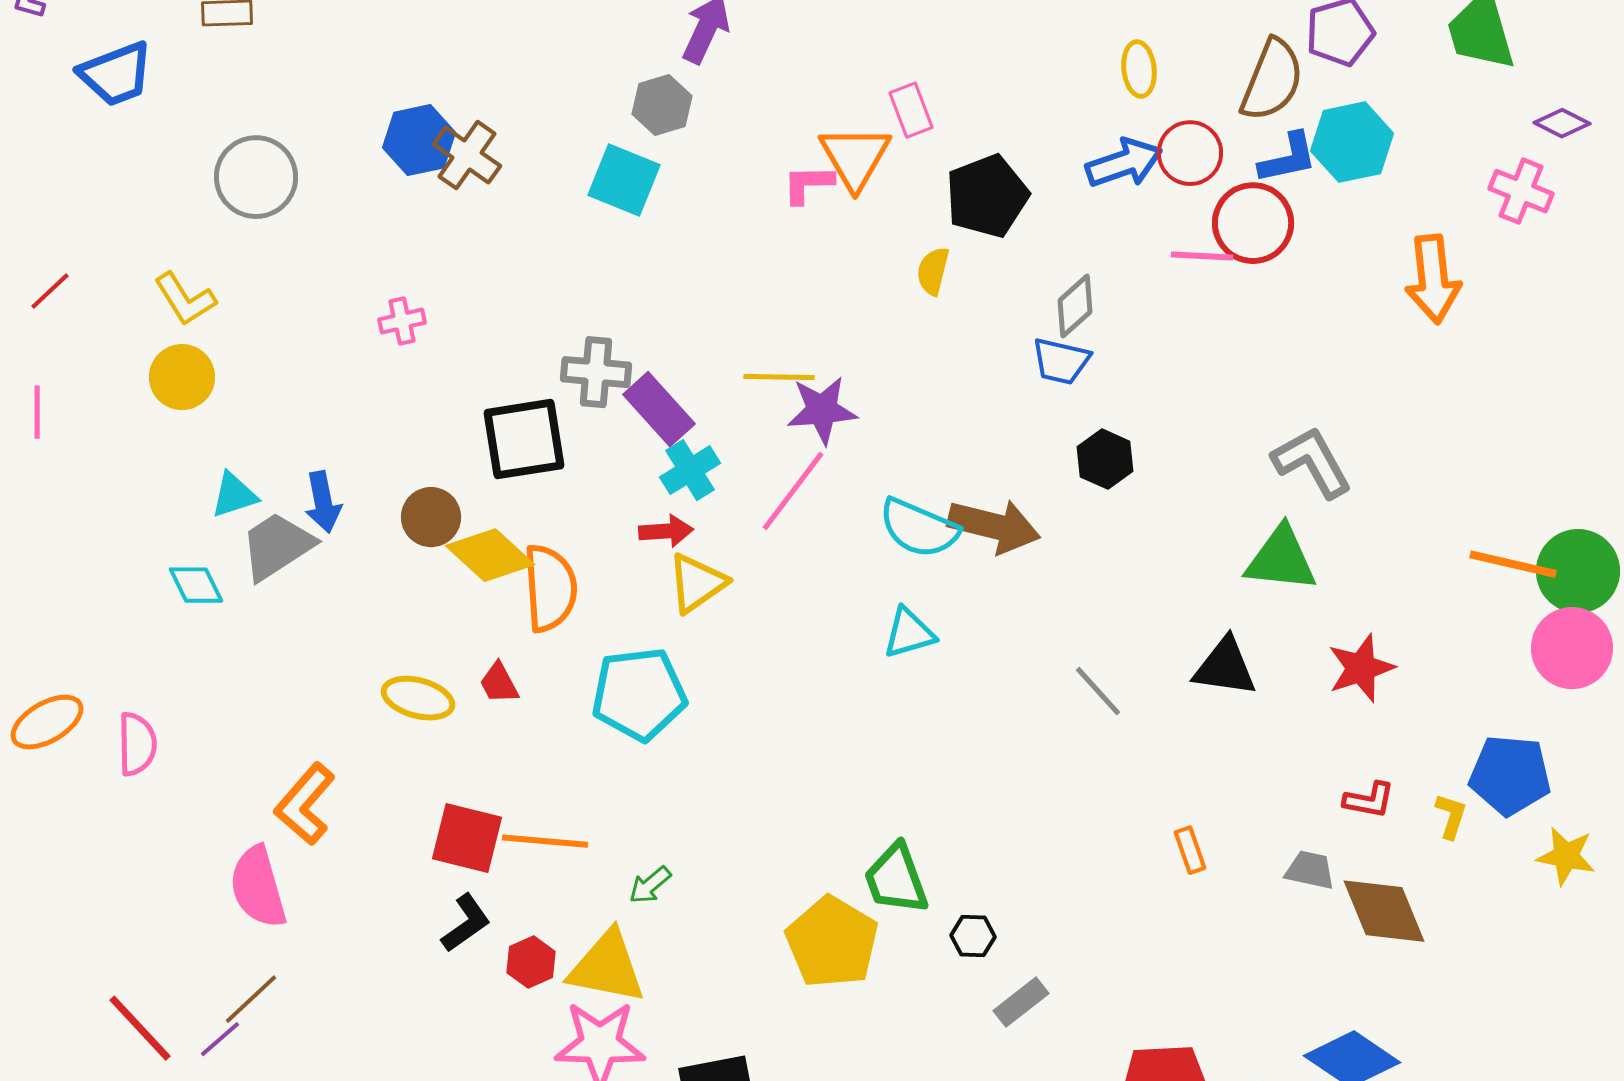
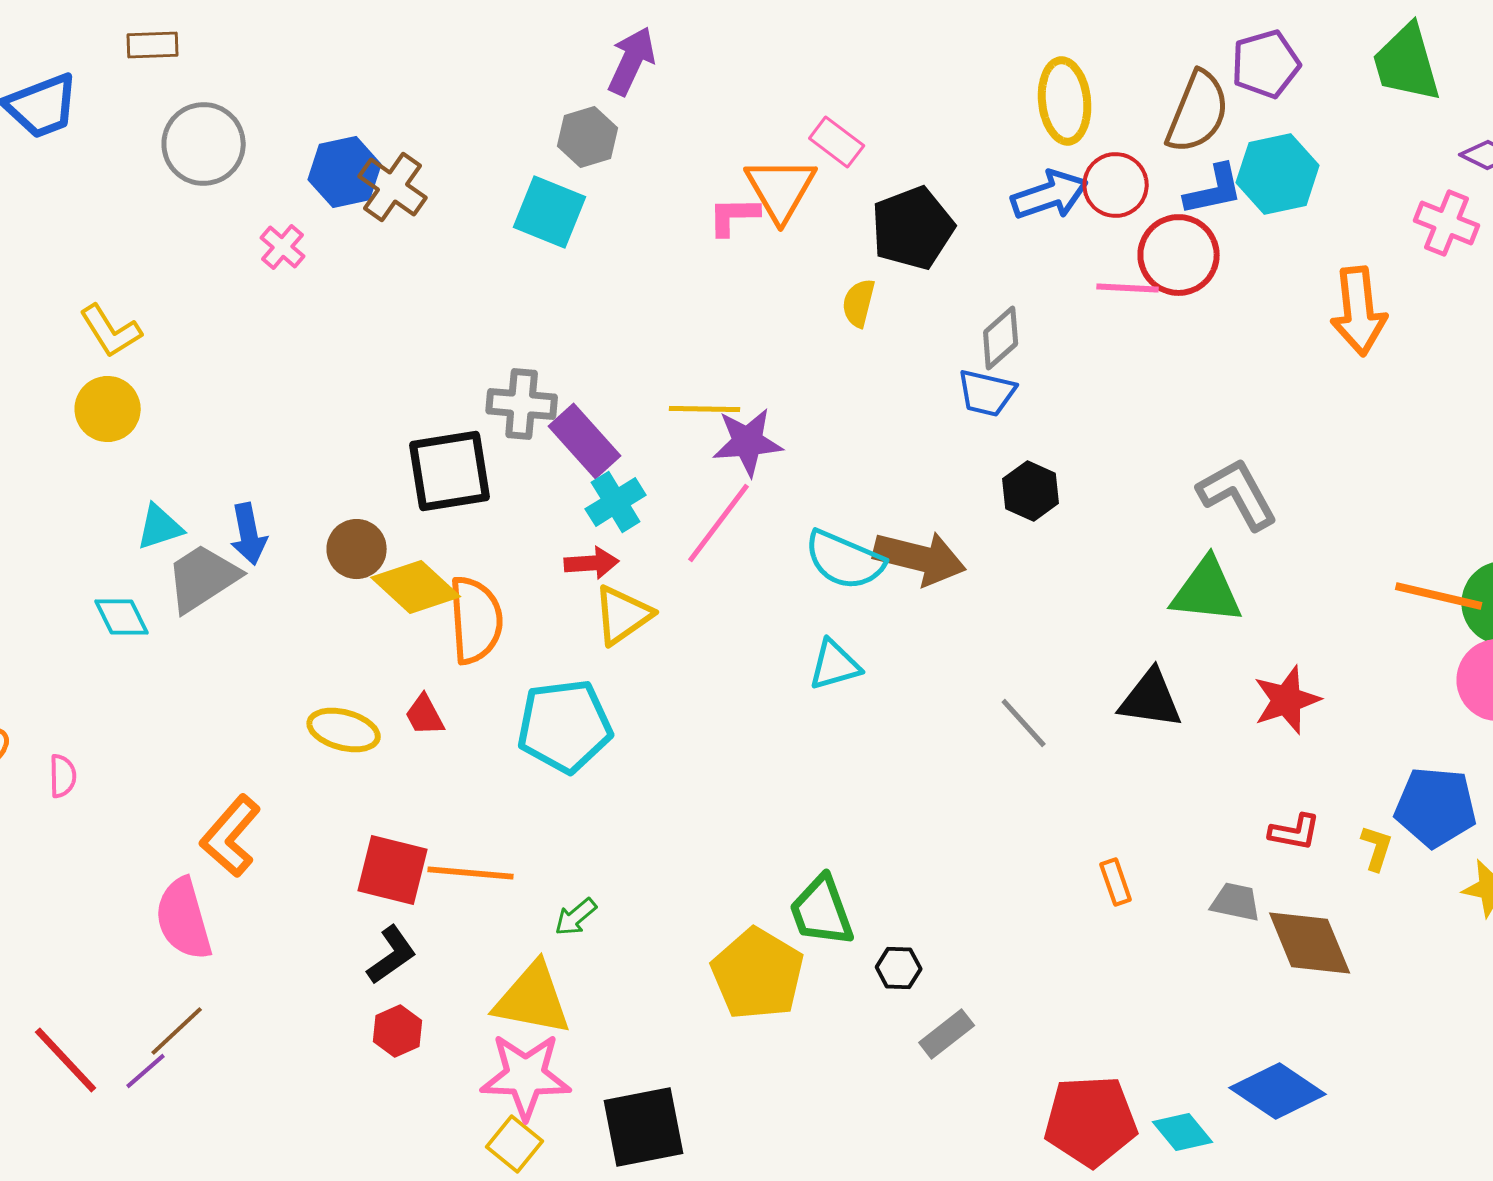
yellow ellipse: (1139, 69) -> (1065, 101), size x1.5
pink rectangle: (911, 110) -> (837, 142), turned -32
gray circle: (256, 177) -> (204, 144), moved
pink cross: (402, 321) -> (283, 247), moved, turned -36
pink semicircle: (137, 744) -> (63, 776), size x0.7
red hexagon: (531, 962) -> (398, 1031), moved

